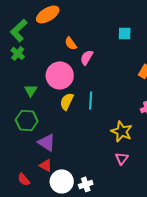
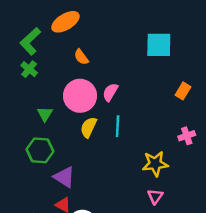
cyan square: (125, 33) -> (159, 45), size x1.6
orange semicircle: (71, 43) -> (81, 57), moved
pink semicircle: (87, 57) -> (110, 92), moved
yellow star: (122, 131) -> (155, 164), turned -30

